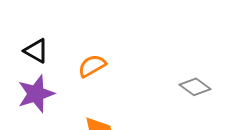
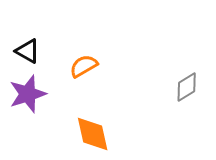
gray diamond: (195, 87) -> (187, 87), turned -68

